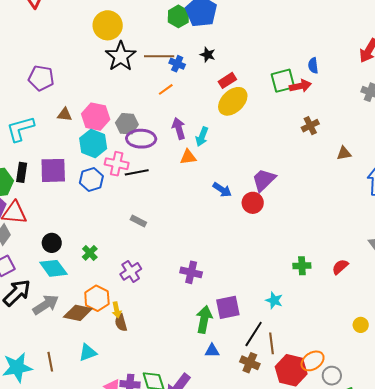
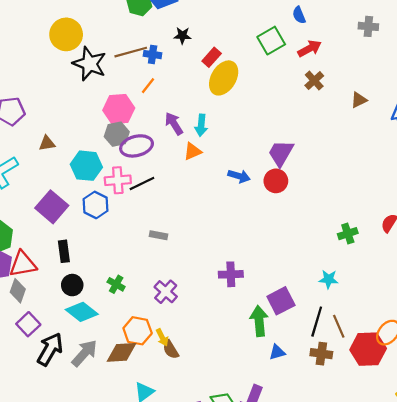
red arrow: (300, 86) -> (310, 49), moved
pink hexagon: (96, 117) -> (119, 109), moved
purple square: (53, 170) -> (52, 207), turned -32
black rectangle: (22, 172) -> (64, 251), moved

